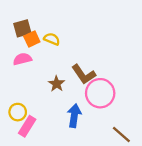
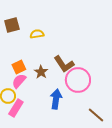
orange square: (32, 39) -> (19, 67), moved
yellow semicircle: (52, 39) -> (37, 34), turned -32
pink semicircle: (22, 59) -> (19, 81), moved, turned -35

